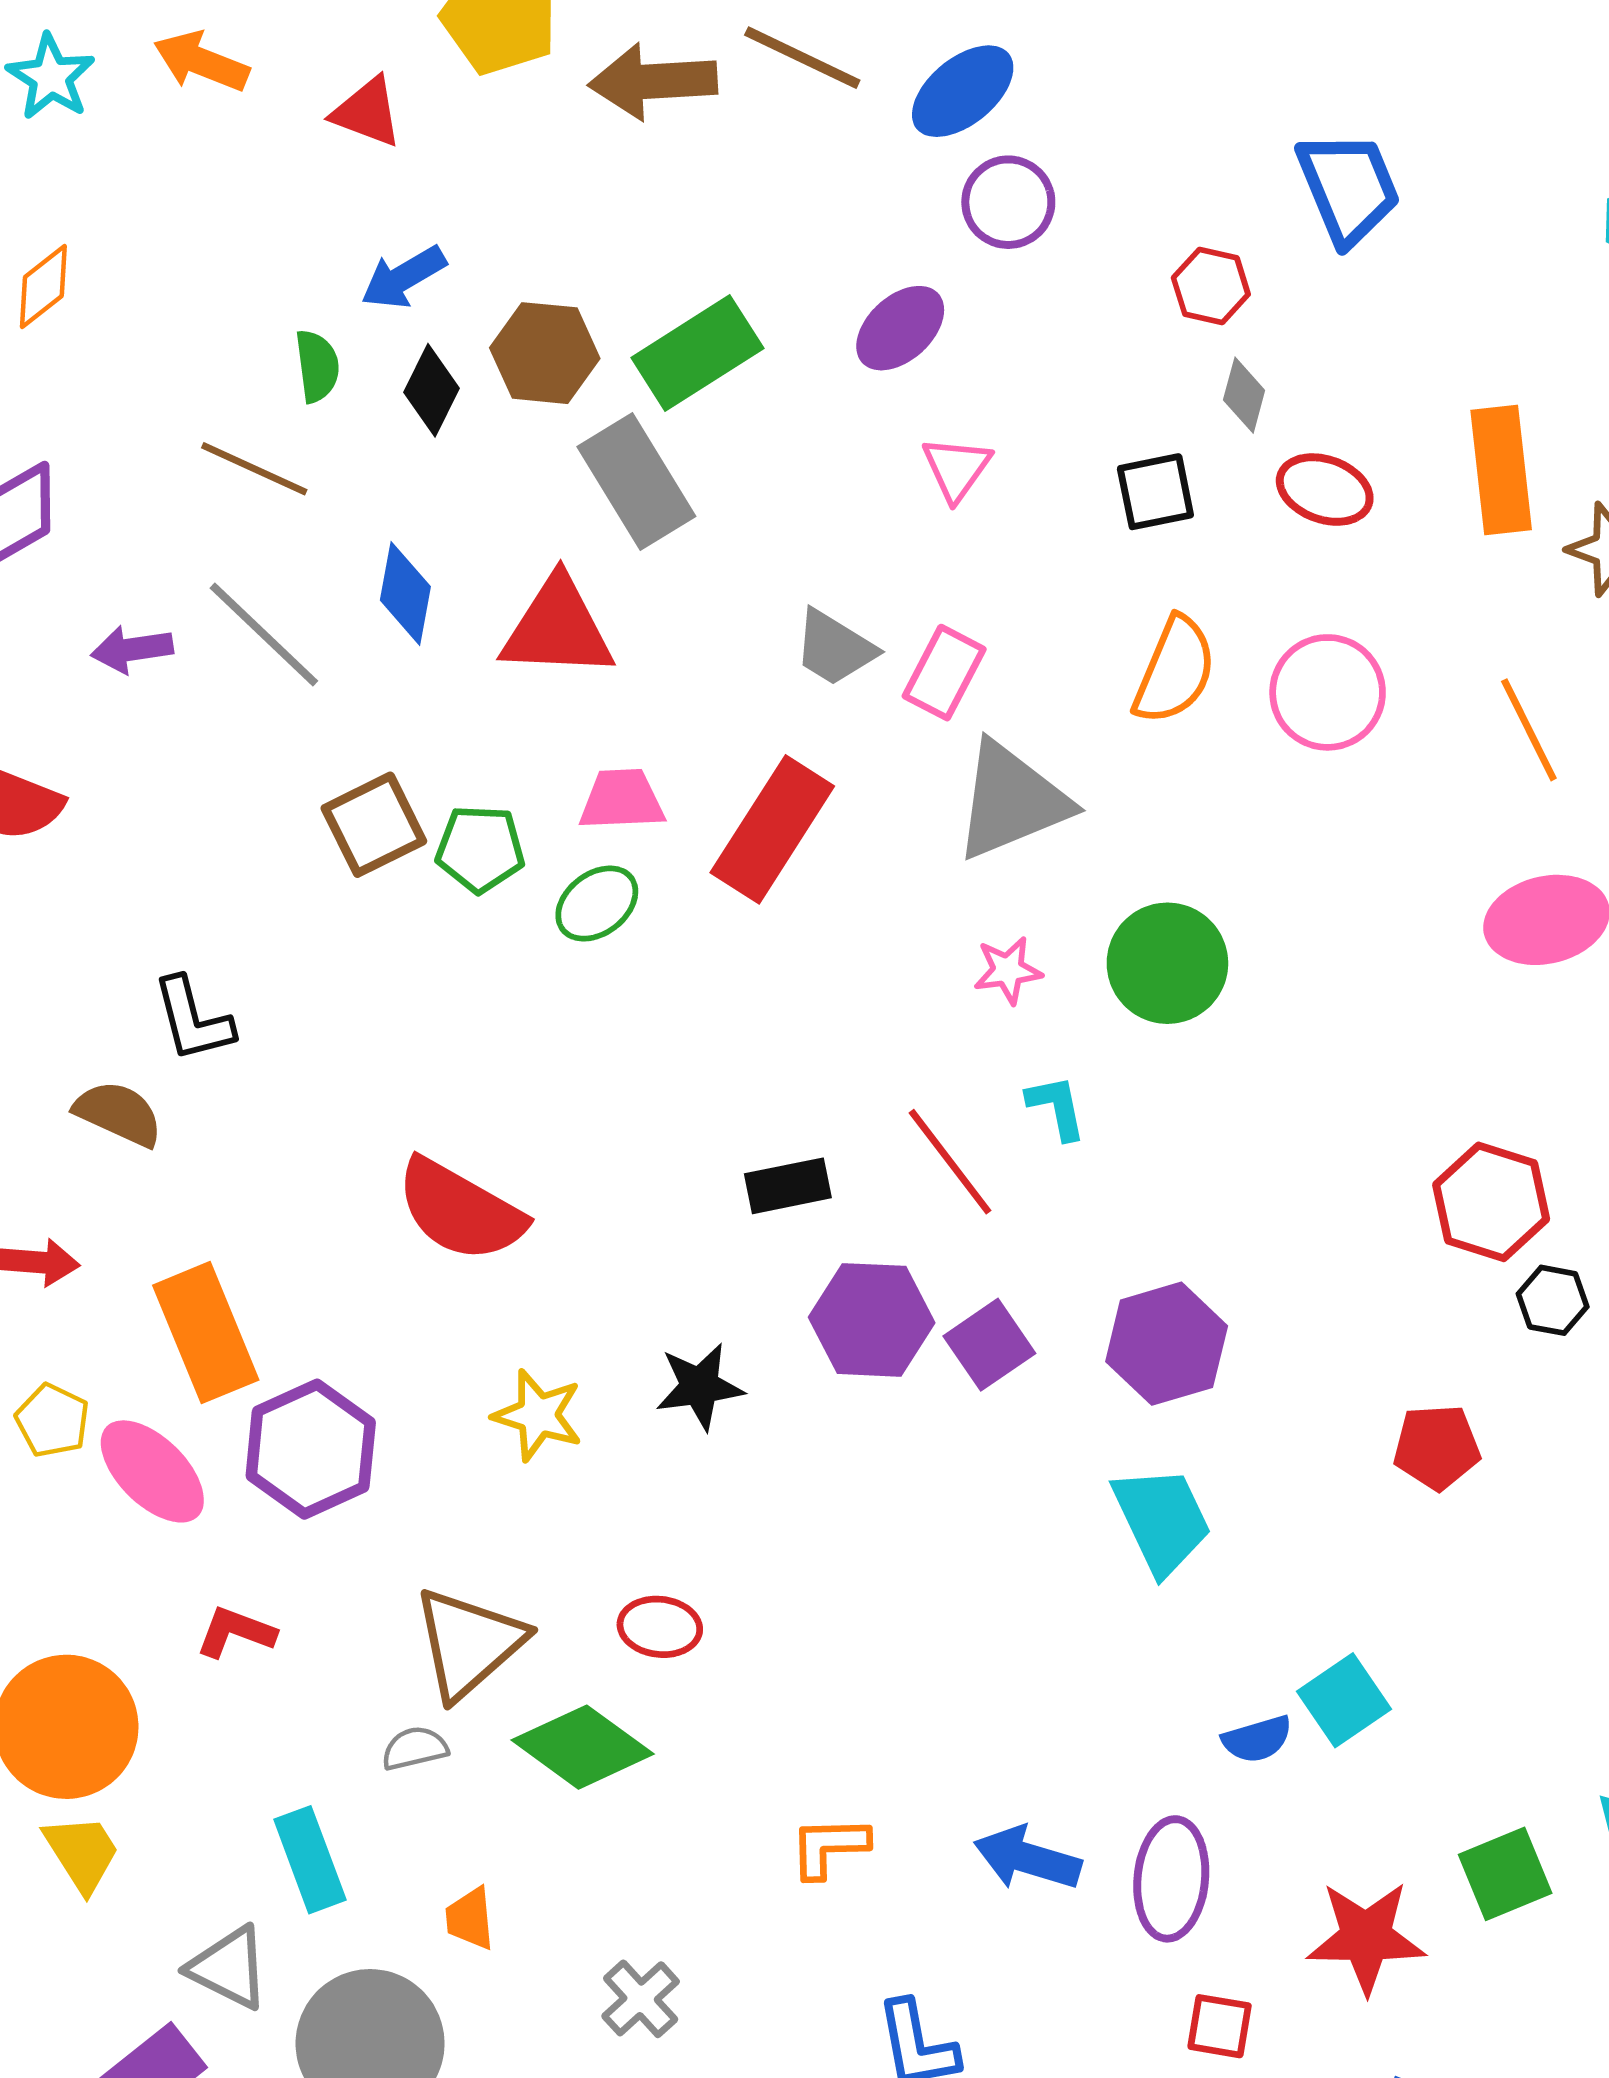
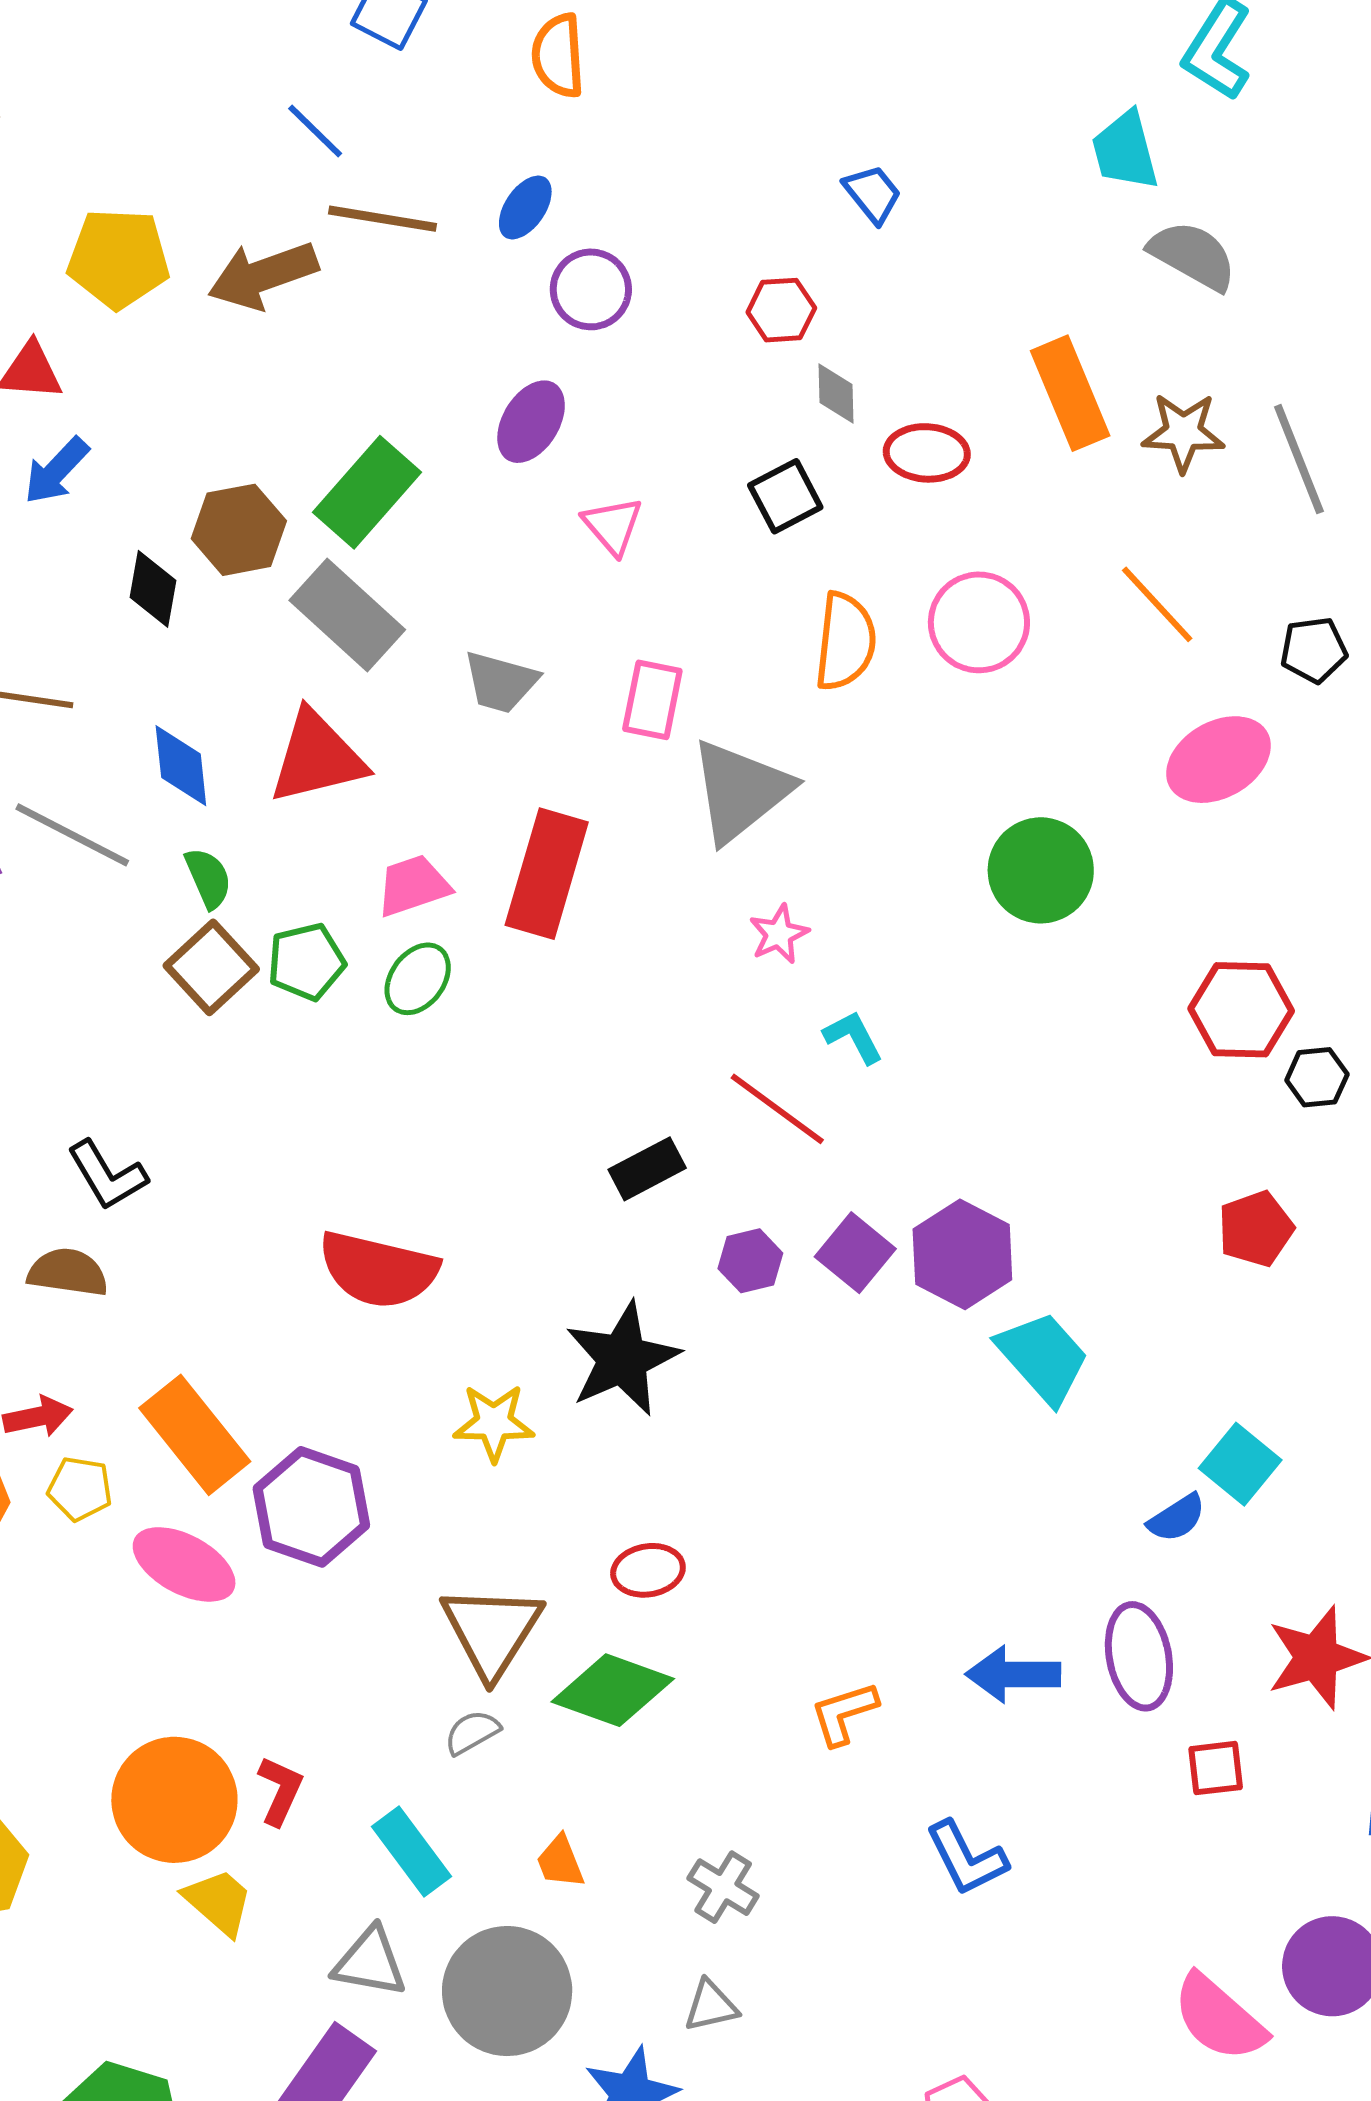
blue ellipse: (963, 91) -> (525, 207), size x0.7
blue trapezoid: (1348, 188) -> (873, 194), size x0.6
blue arrow: (403, 277) -> (56, 471), moved
green semicircle: (317, 366) -> (208, 878), moved
gray trapezoid: (834, 648) -> (501, 682), moved
green circle: (1167, 963) -> (1041, 870), moved
purple hexagon: (872, 1320) -> (750, 1261), size x0.6
purple hexagon: (1167, 1344) -> (962, 1254), moved
black star: (700, 1386) -> (622, 1359), size x1.5
yellow pentagon: (52, 1420) -> (80, 1489), moved
red L-shape: (236, 1632) -> (280, 1791), moved, turned 110

